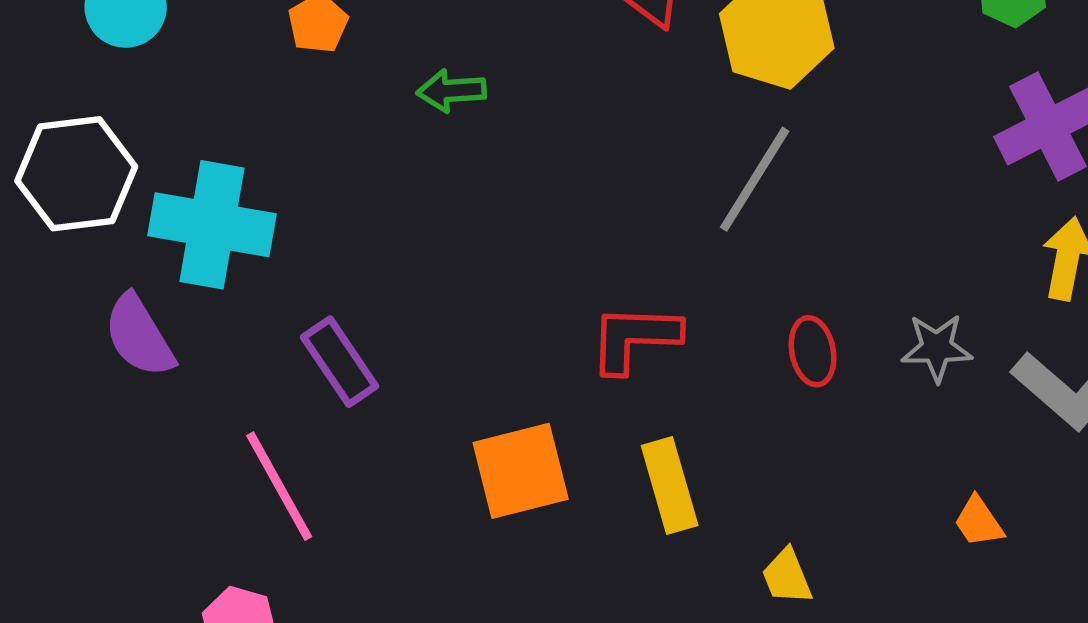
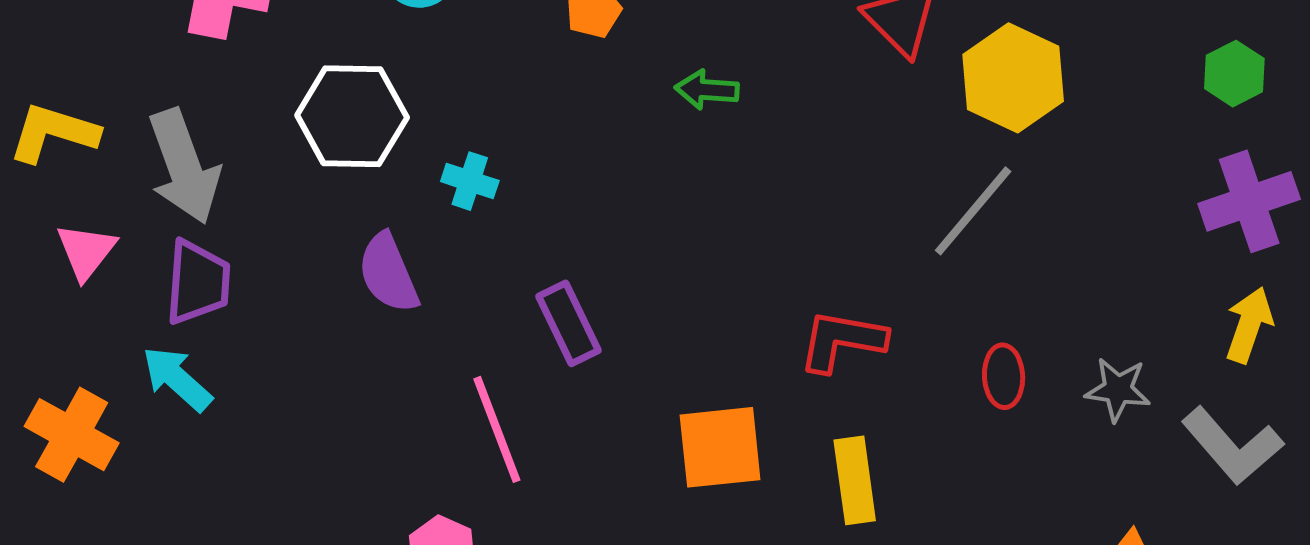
cyan cross: (212, 225) -> (470, 181), size x0.5

